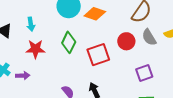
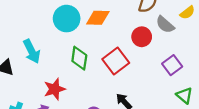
cyan arrow: (31, 24) -> (32, 51), size x1.5
red star: (35, 49) -> (55, 89), moved

